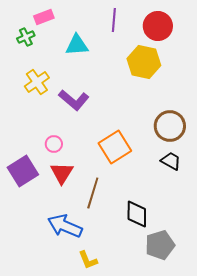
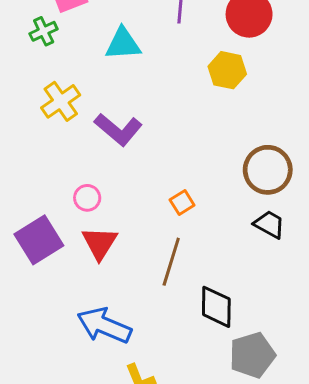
yellow hexagon: (144, 62) -> (227, 70), size x0.7
orange square: (115, 147) -> (182, 203), size x0.5
brown line: (93, 193) -> (171, 262), moved

